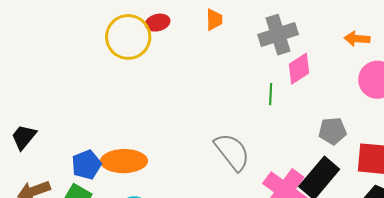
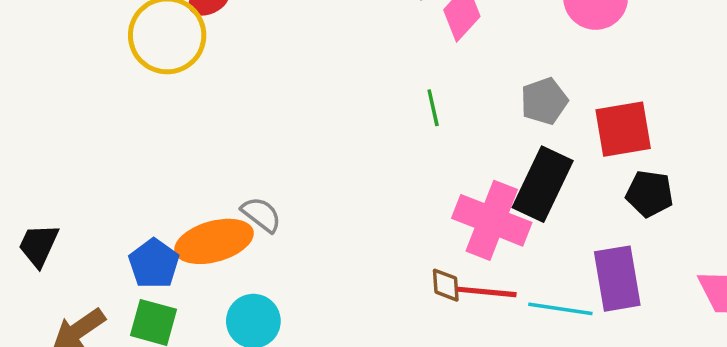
green line: (271, 94) -> (433, 108), moved
gray semicircle: (232, 152) -> (261, 214), moved, size x0.6

